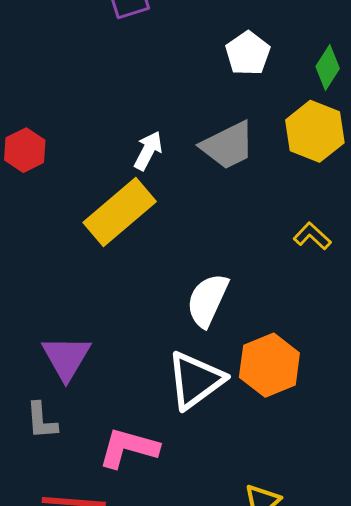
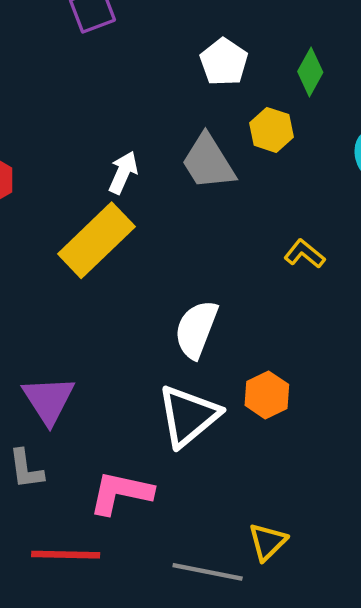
yellow hexagon: (315, 131) -> (272, 130), moved, size x0.7
gray trapezoid: (228, 145) -> (208, 162), turned 88
orange hexagon: (269, 365) -> (267, 395), size x0.7

